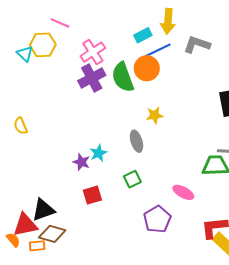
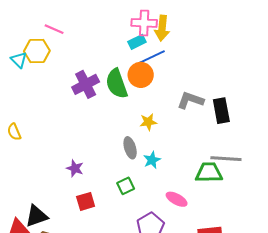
gray L-shape: (197, 44) -> (190, 100), moved
pink cross: (93, 52) -> (144, 23), moved, turned 35
cyan star: (98, 153) -> (152, 160), moved

